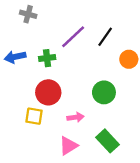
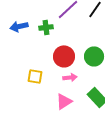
red circle: (48, 92) -> (64, 56), moved

